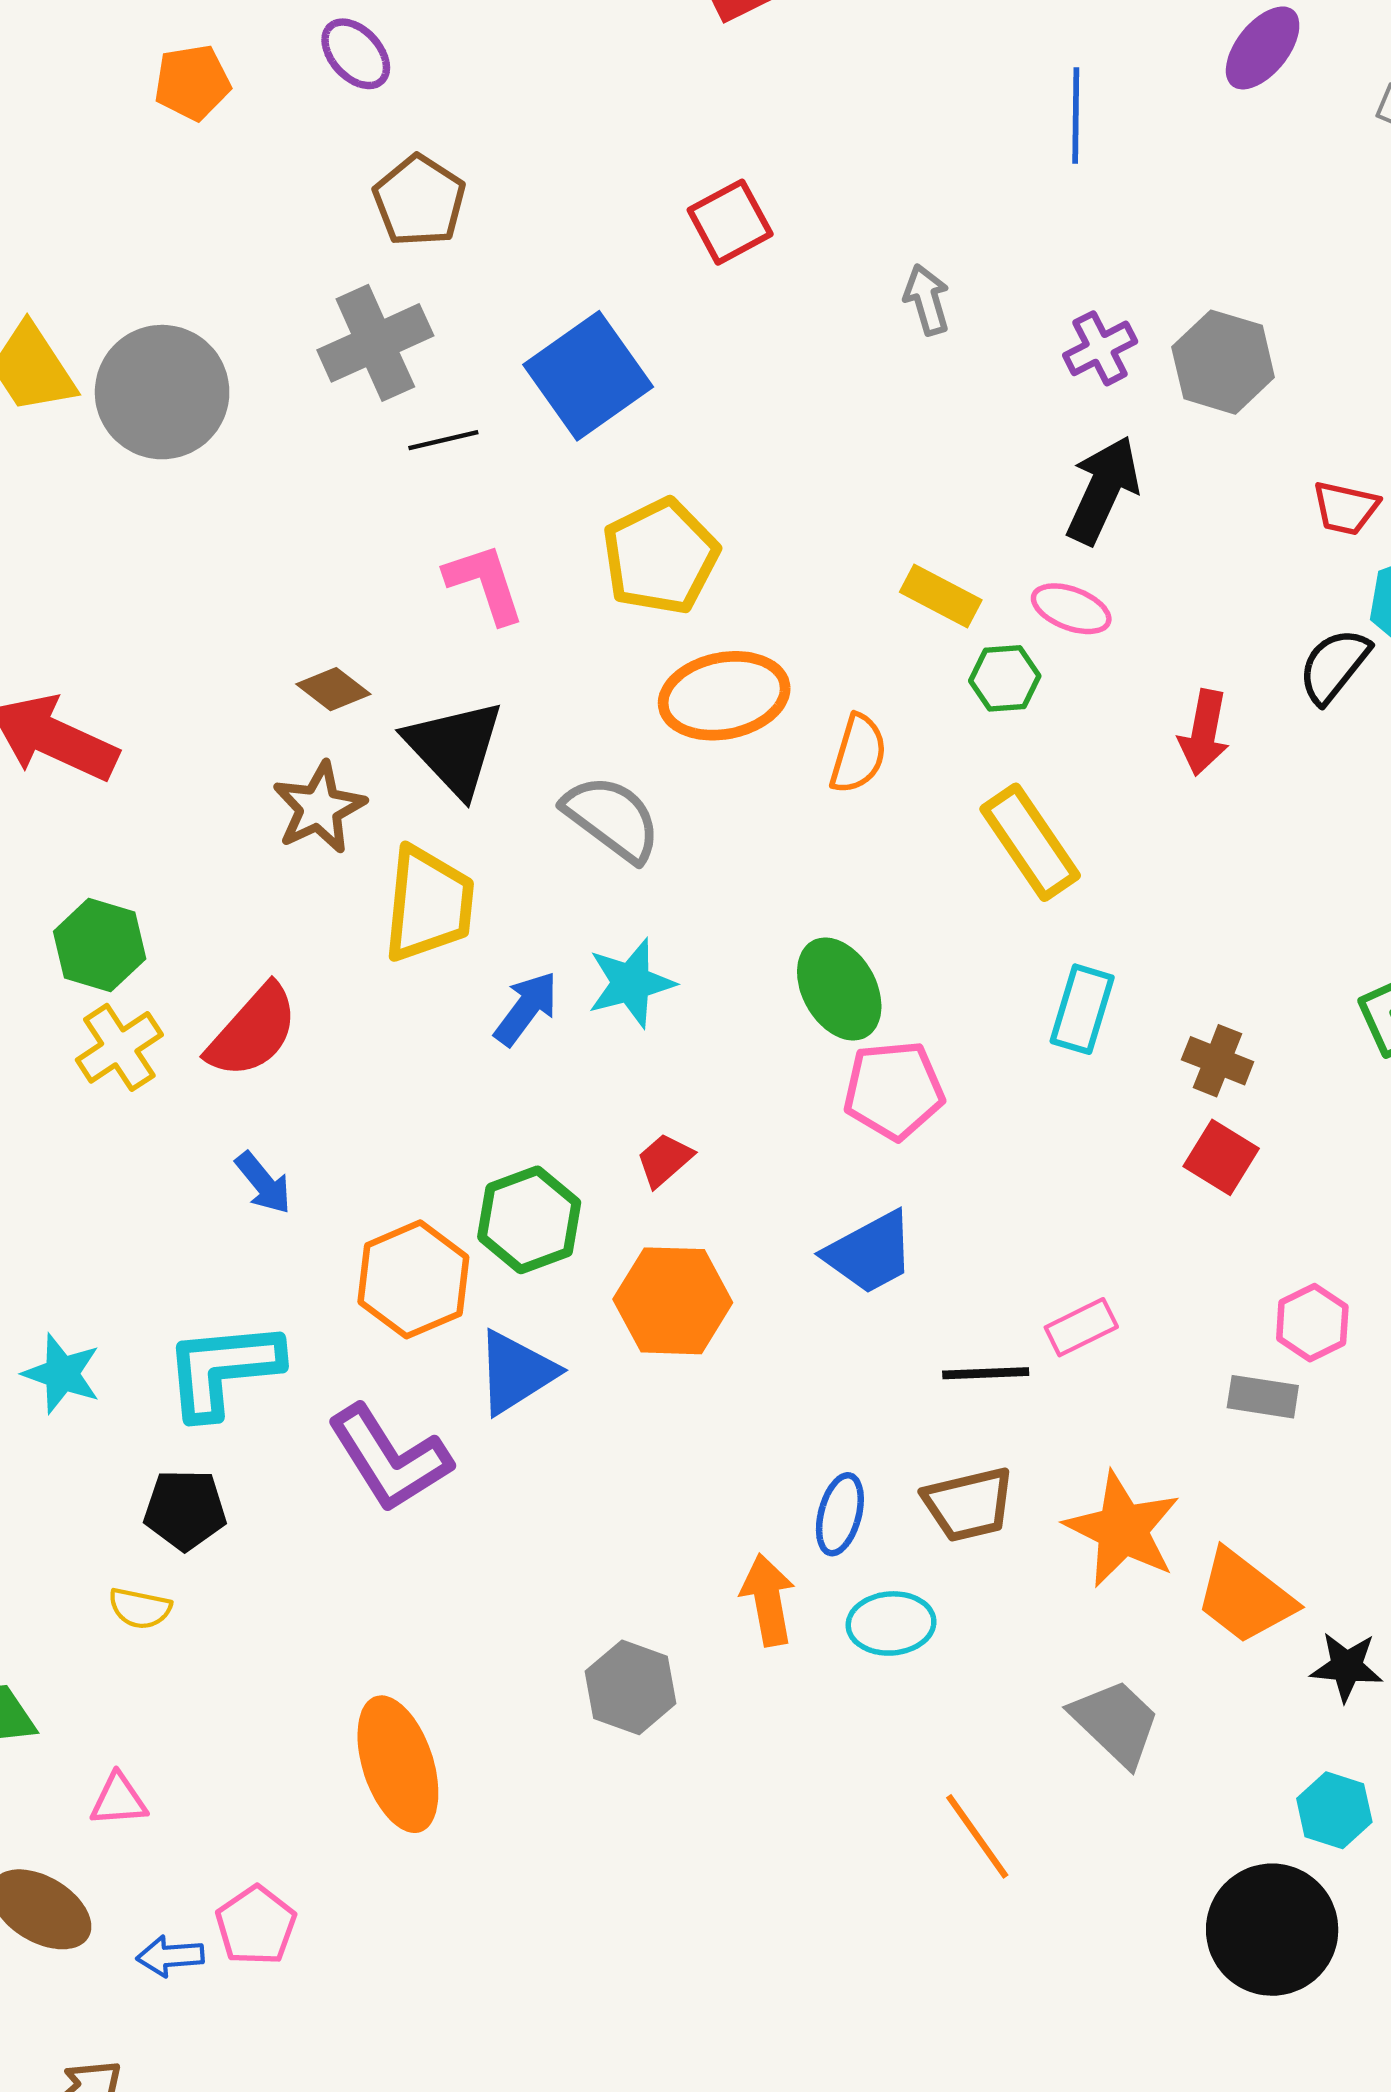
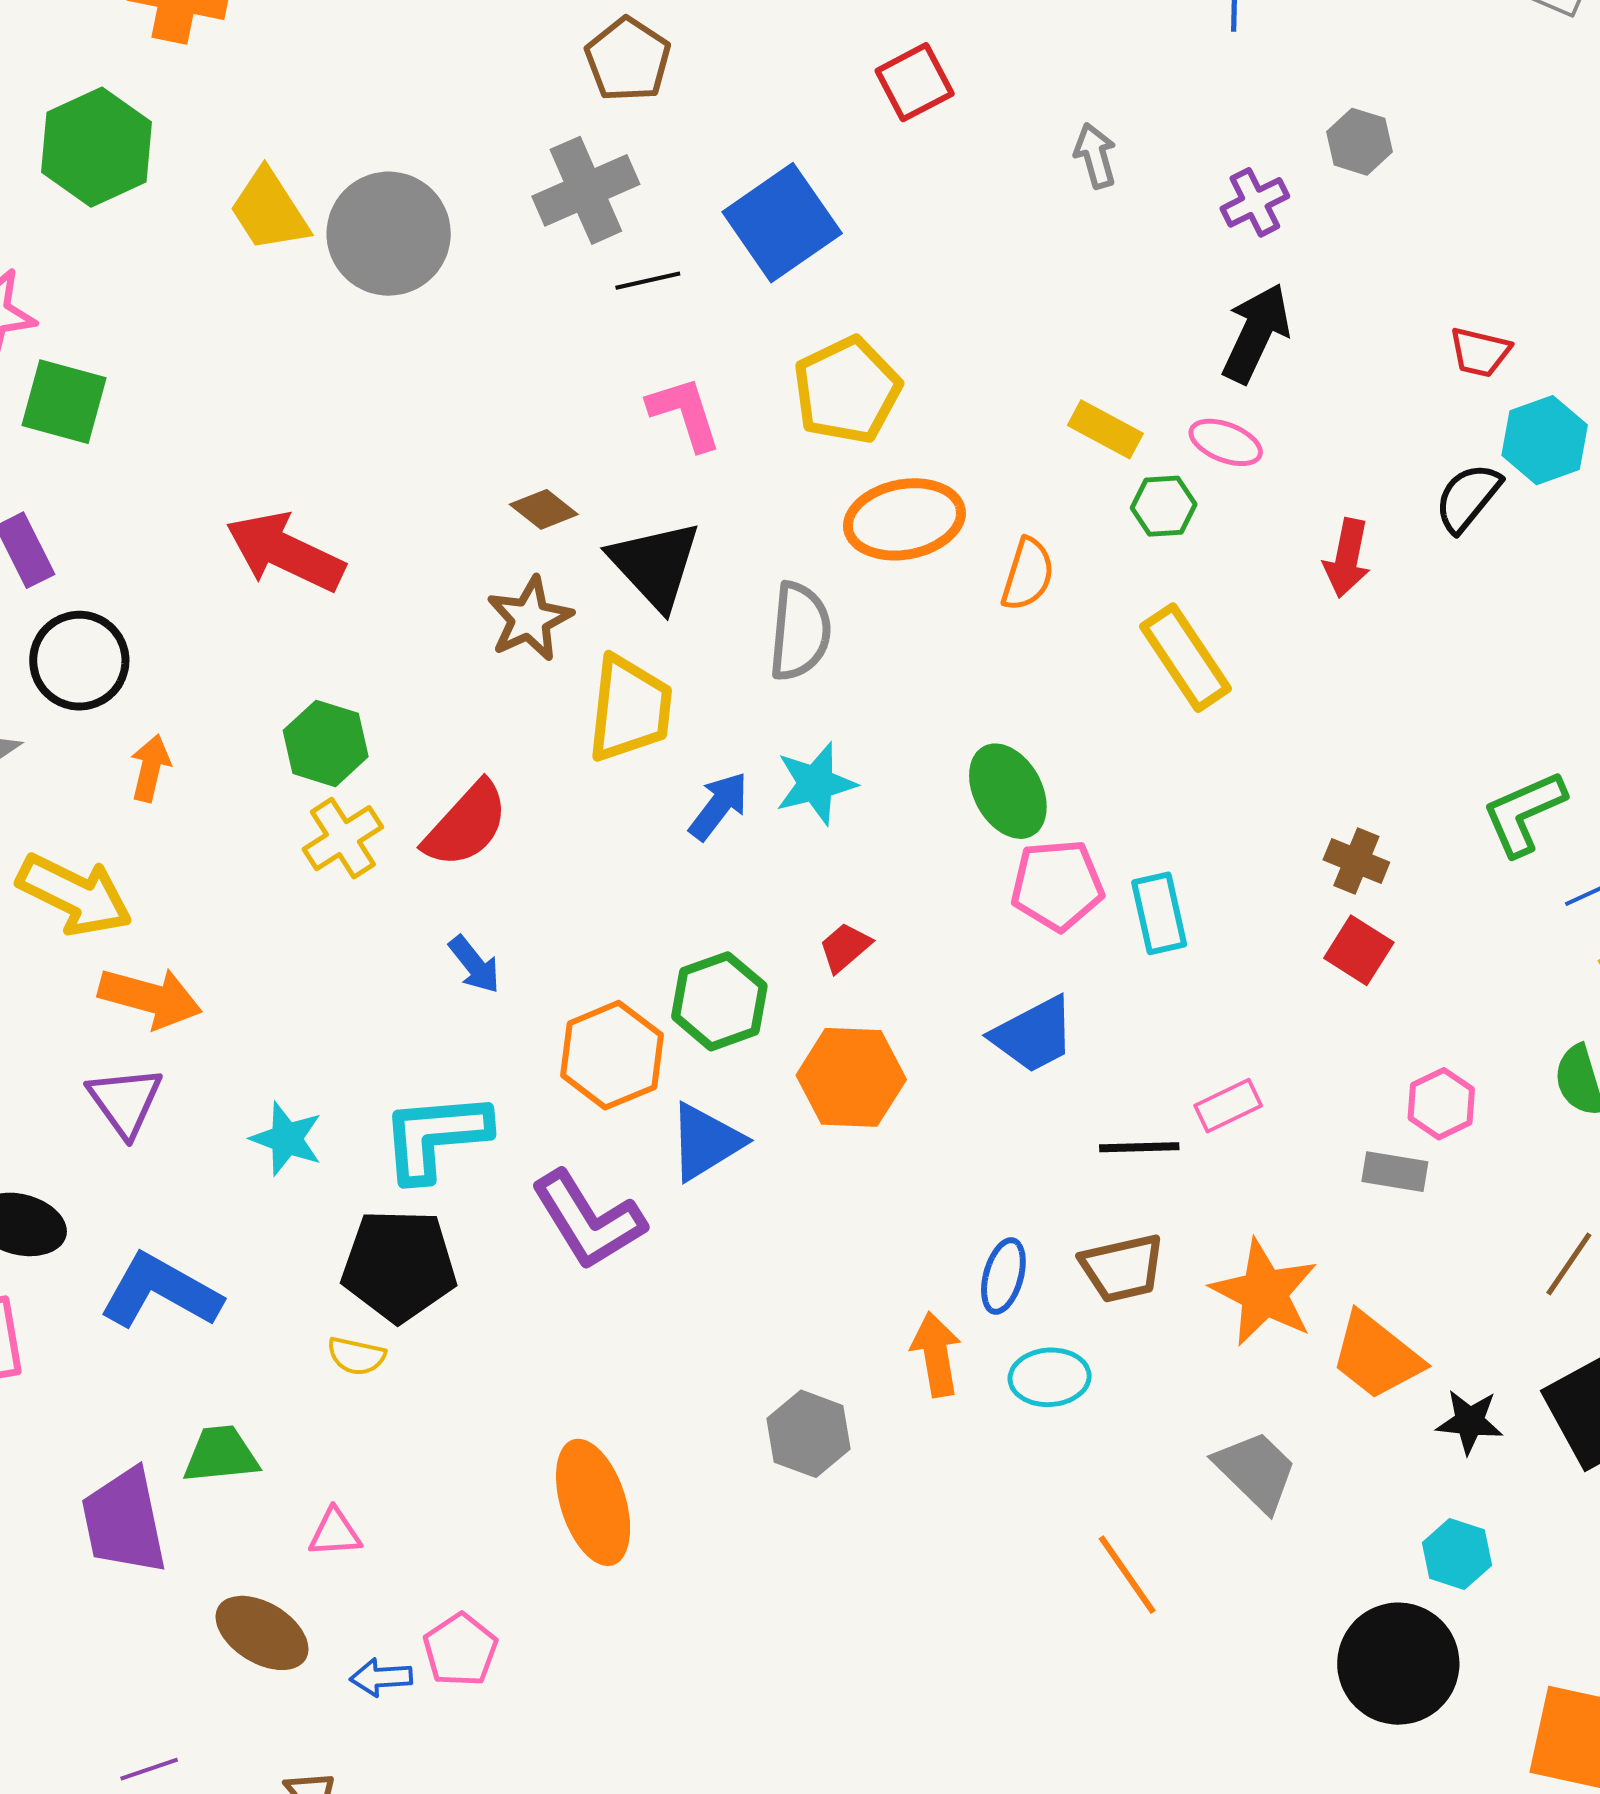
gray hexagon: (1223, 362) -> (1360, 142), moved, size x0.7
gray semicircle: (612, 818) -> (800, 631), turned 58
cyan rectangle: (1082, 1009) -> (1159, 913), moved, turned -30
black pentagon: (185, 1510) -> (399, 1265), size x1.5

